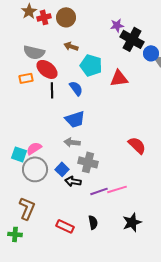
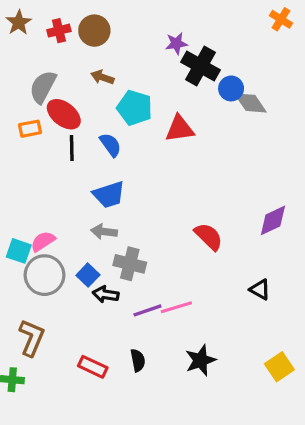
brown star: (29, 11) -> (19, 23), moved
gray semicircle: (34, 52) -> (43, 87), turned 105

